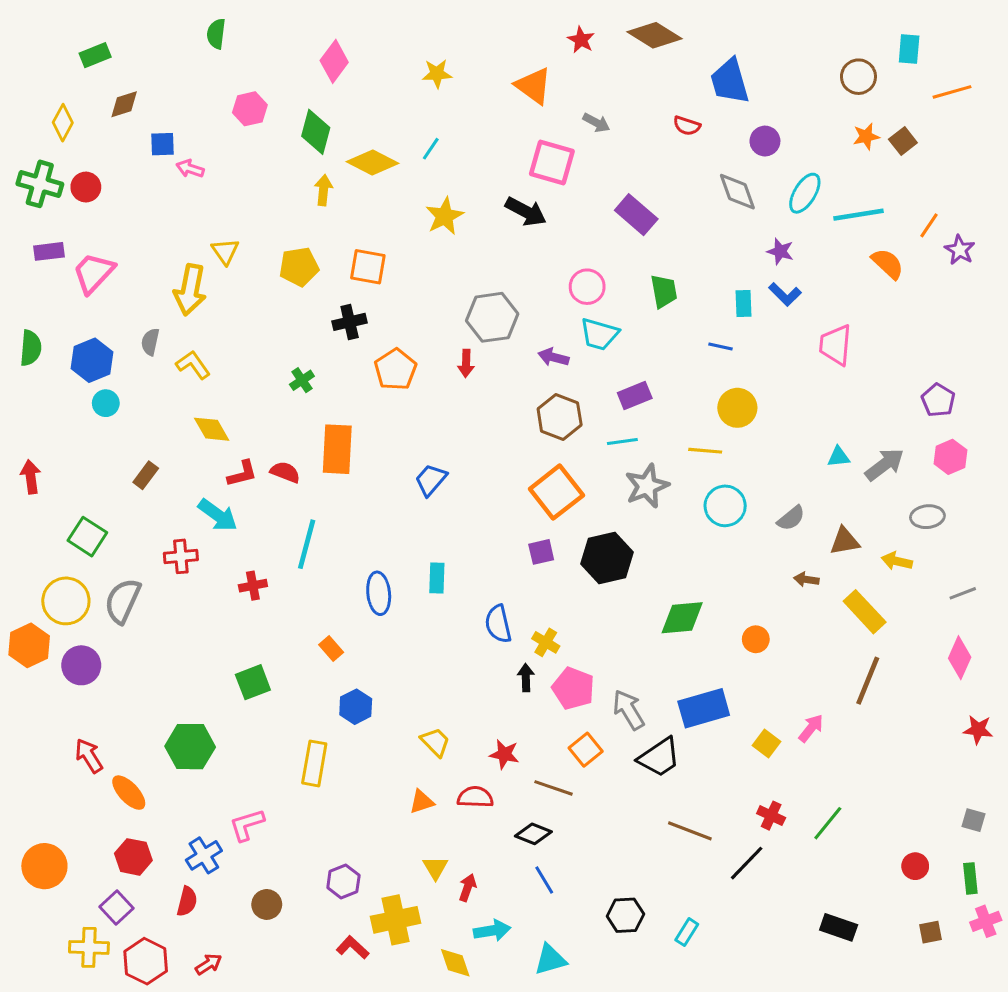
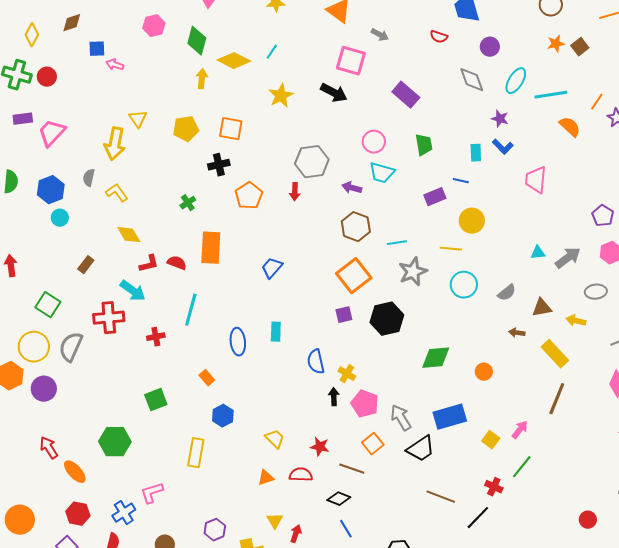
purple rectangle: (635, 396) -> (435, 197), moved
red cross: (181, 556) -> (109, 318), size x1.4
green line: (828, 823) -> (522, 467), moved

